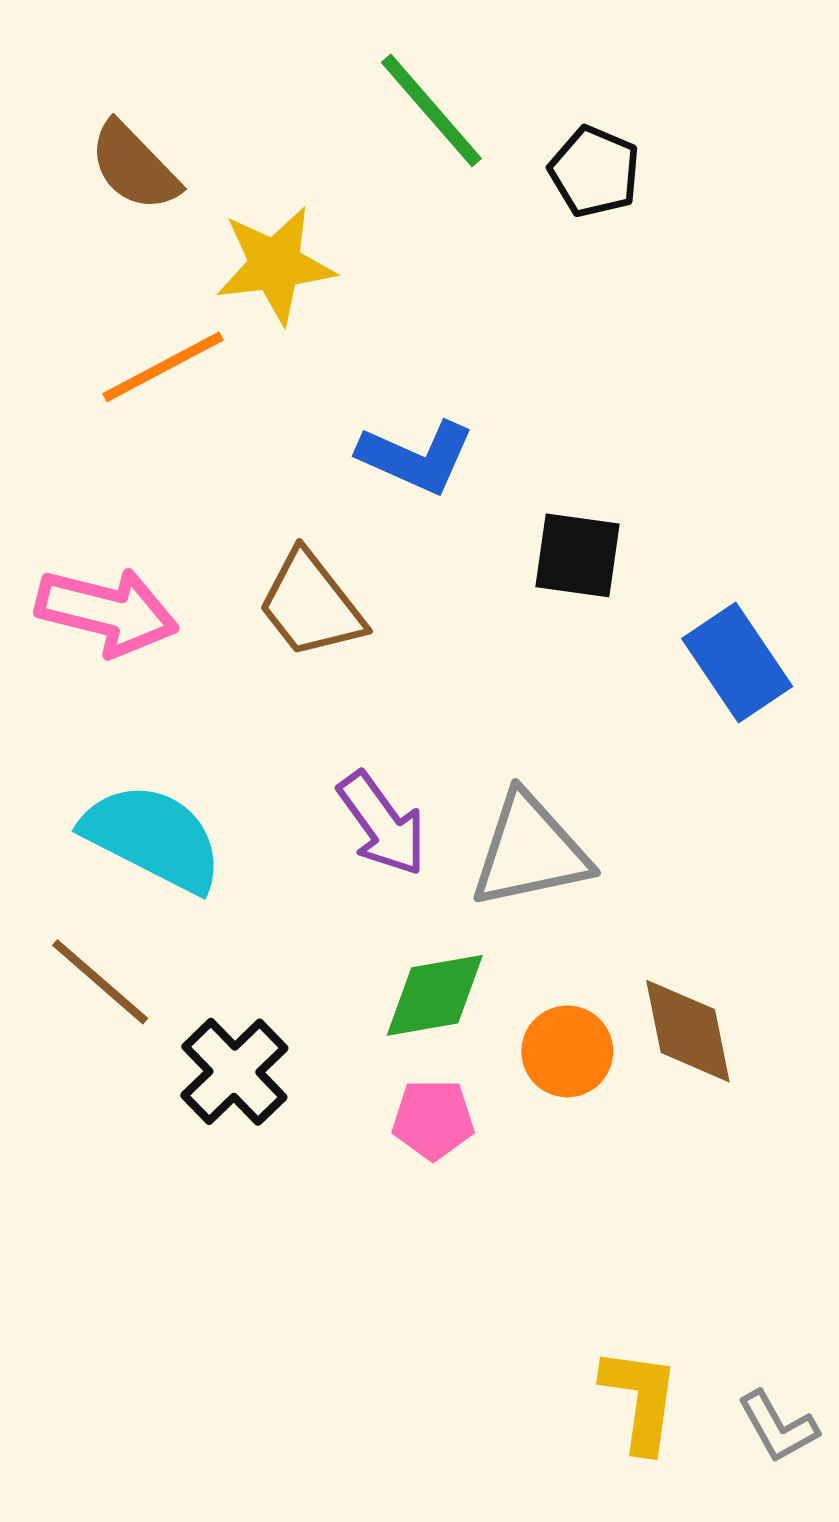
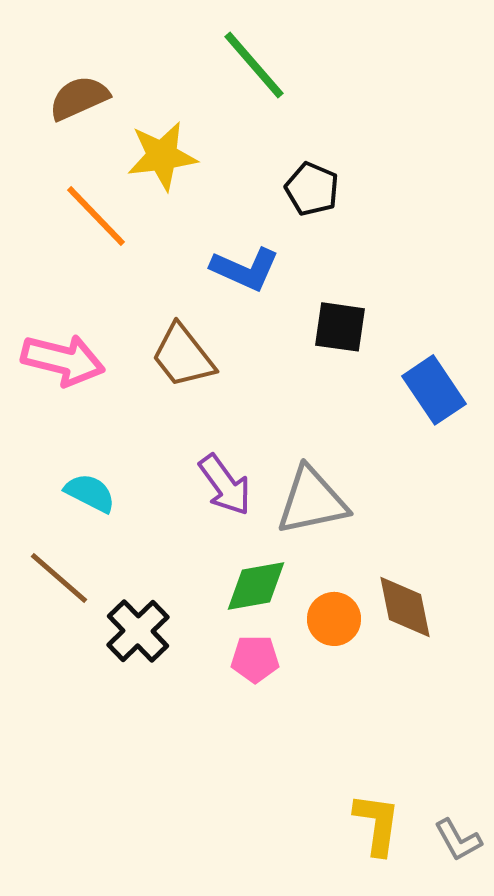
brown semicircle: (134, 166) -> (79, 98), turned 110
black pentagon: (594, 172) -> (312, 189), moved
orange line: (163, 367) -> (96, 216), turned 74
cyan semicircle: (153, 837) -> (90, 493), size x0.6

